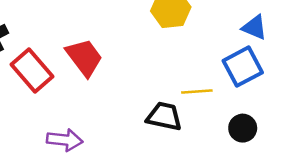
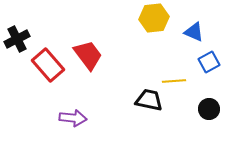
blue triangle: (254, 27) -> (194, 32), moved
blue square: (243, 67) -> (209, 62), size x0.7

